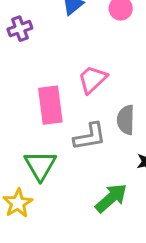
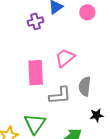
purple cross: (20, 29) -> (35, 21), moved
green triangle: (40, 165) -> (35, 124), moved

